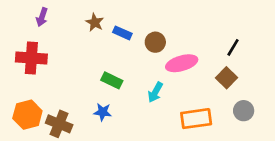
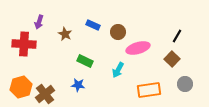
purple arrow: (42, 17) -> (39, 22), moved
brown star: (95, 22) -> (65, 34), moved
brown cross: (59, 124) -> (45, 94), turned 30

